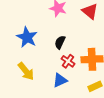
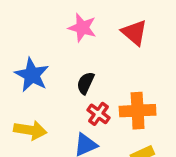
yellow arrow: (26, 71) -> (30, 130), turned -42

